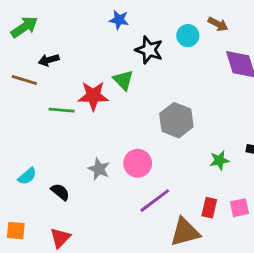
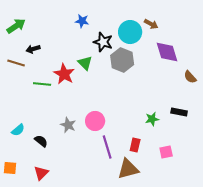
cyan circle: (188, 36) -> (130, 32), size x1.5
red star: (93, 96) -> (64, 74), turned 30
gray hexagon: (176, 120) -> (122, 60), moved
purple line: (155, 201) -> (107, 147), turned -70
red rectangle: (209, 208) -> (135, 145), moved

